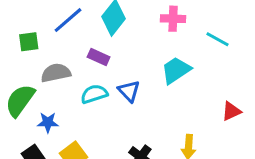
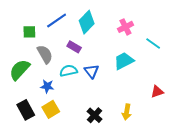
pink cross: (173, 19) -> (125, 27), turned -35
gray semicircle: (56, 73) -> (45, 54), turned 66
blue star: (48, 122) -> (47, 86), moved

